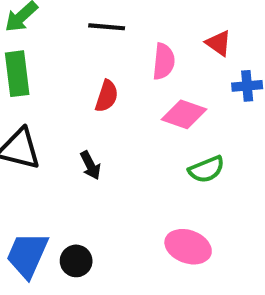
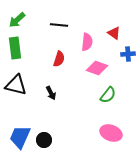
green semicircle: (206, 169) -> (108, 95), turned -30
pink ellipse: (188, 247) -> (111, 133), moved

